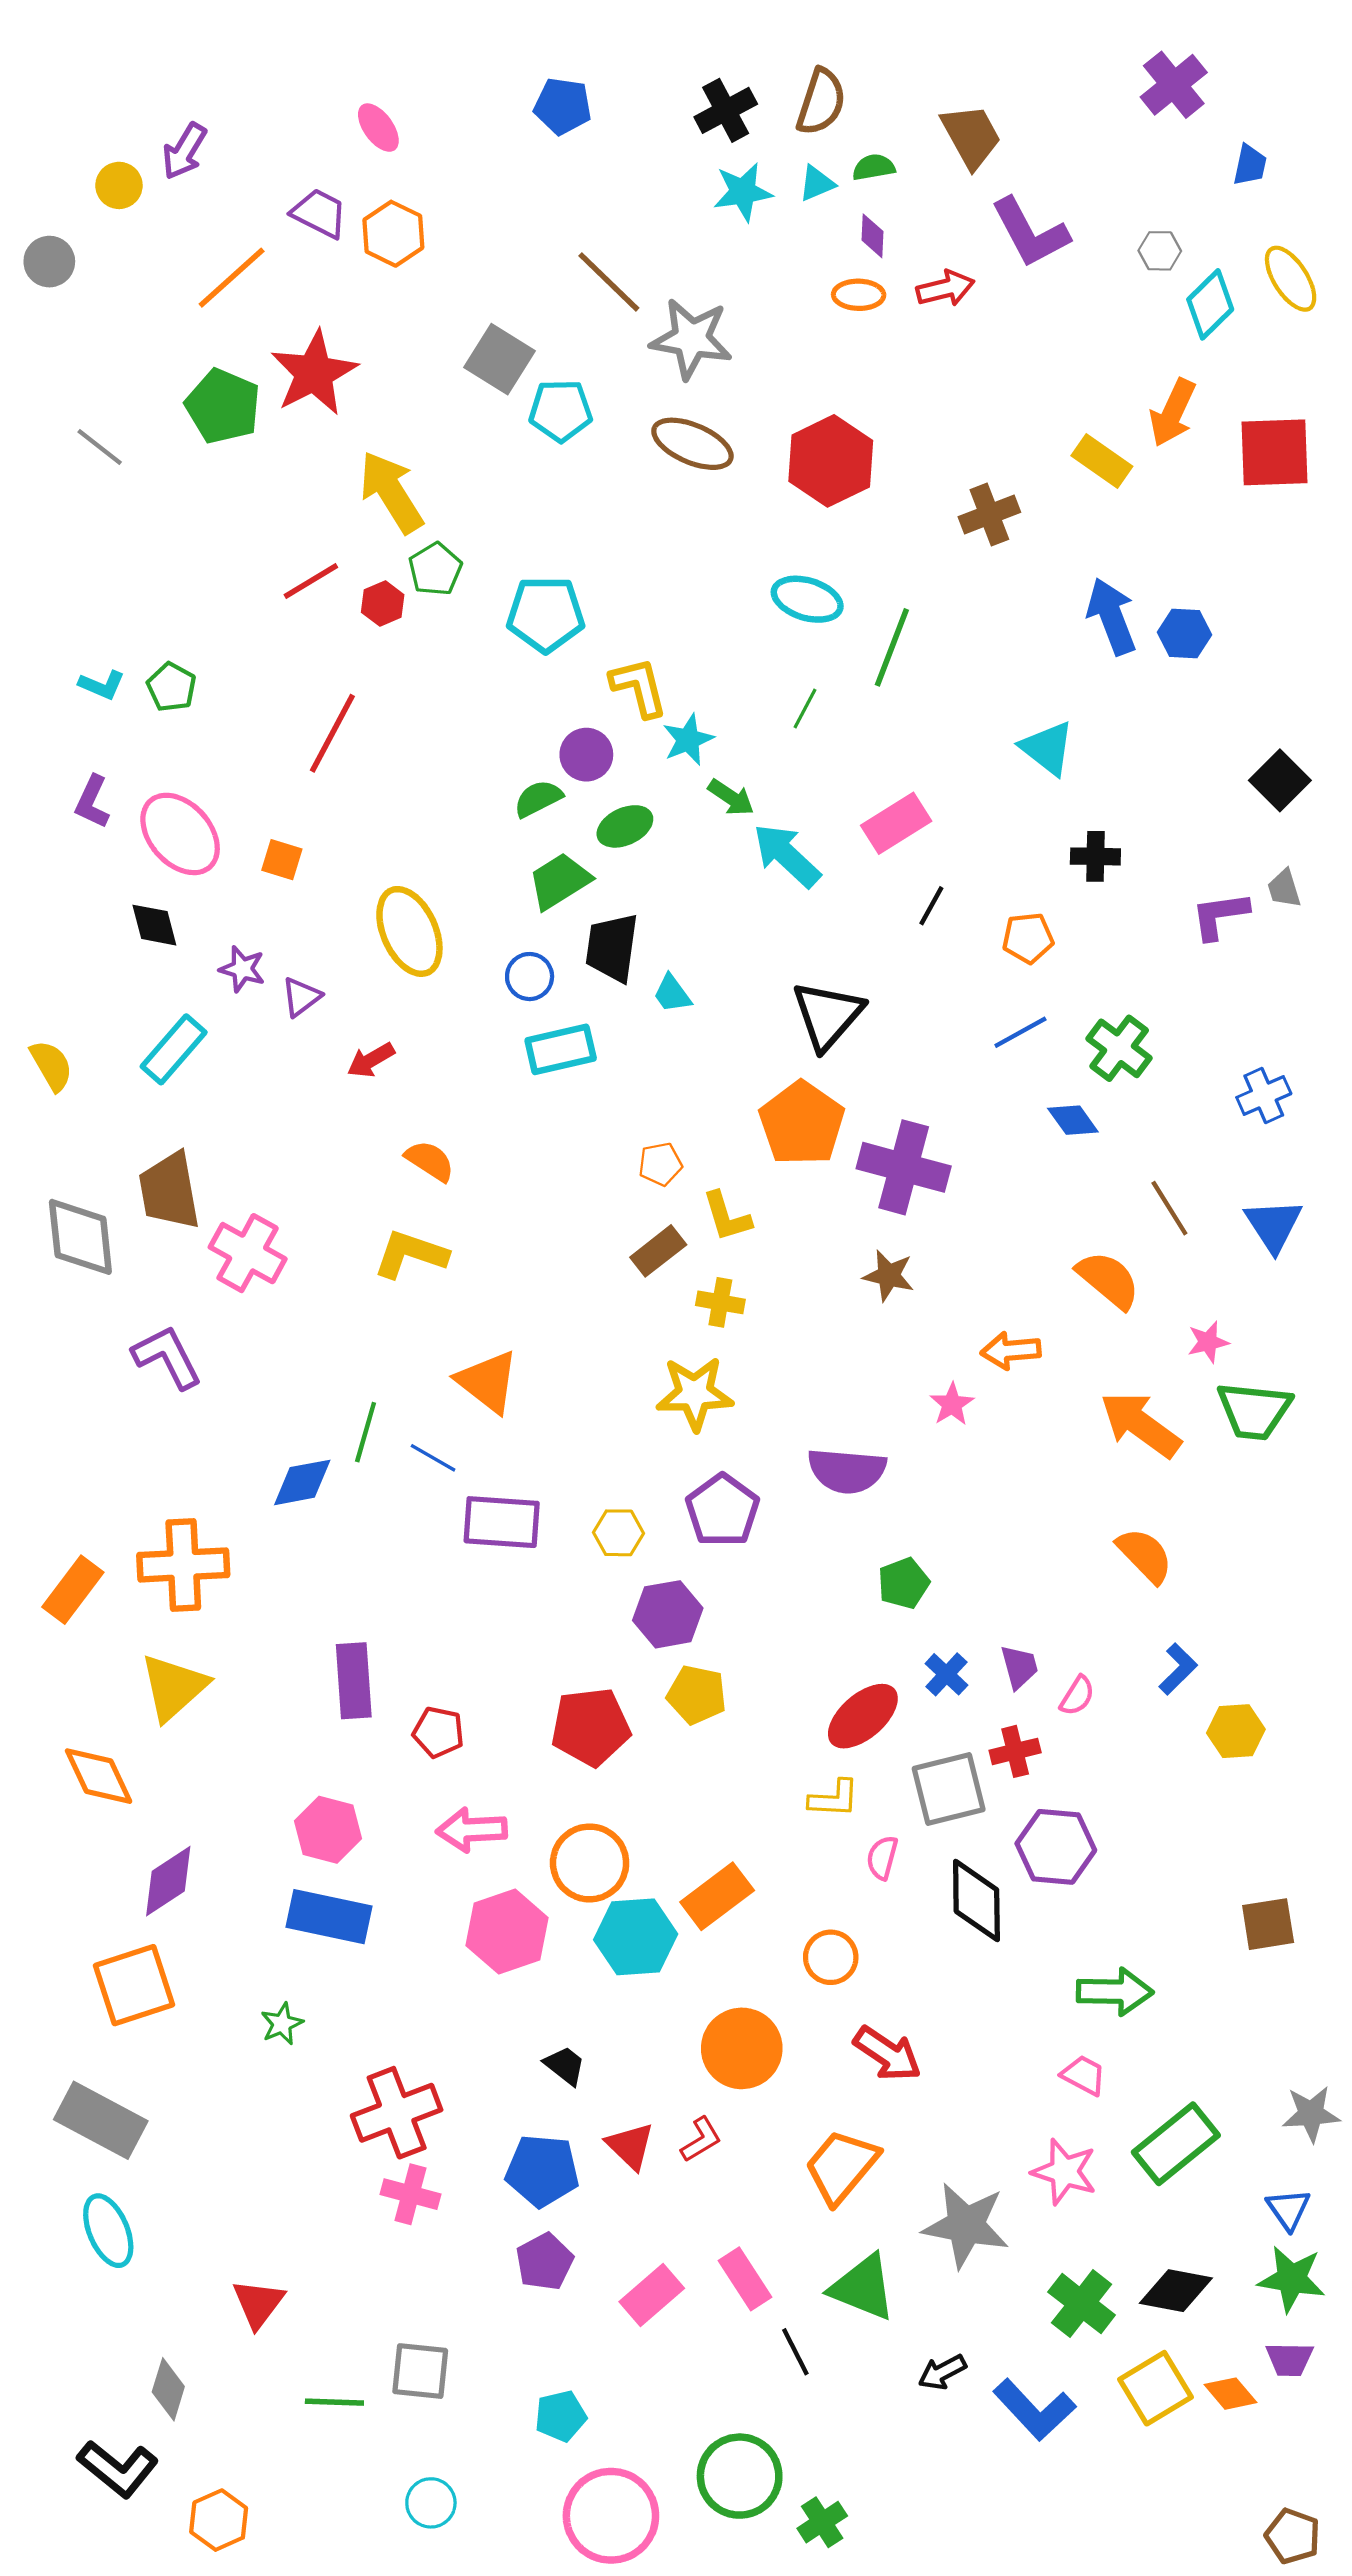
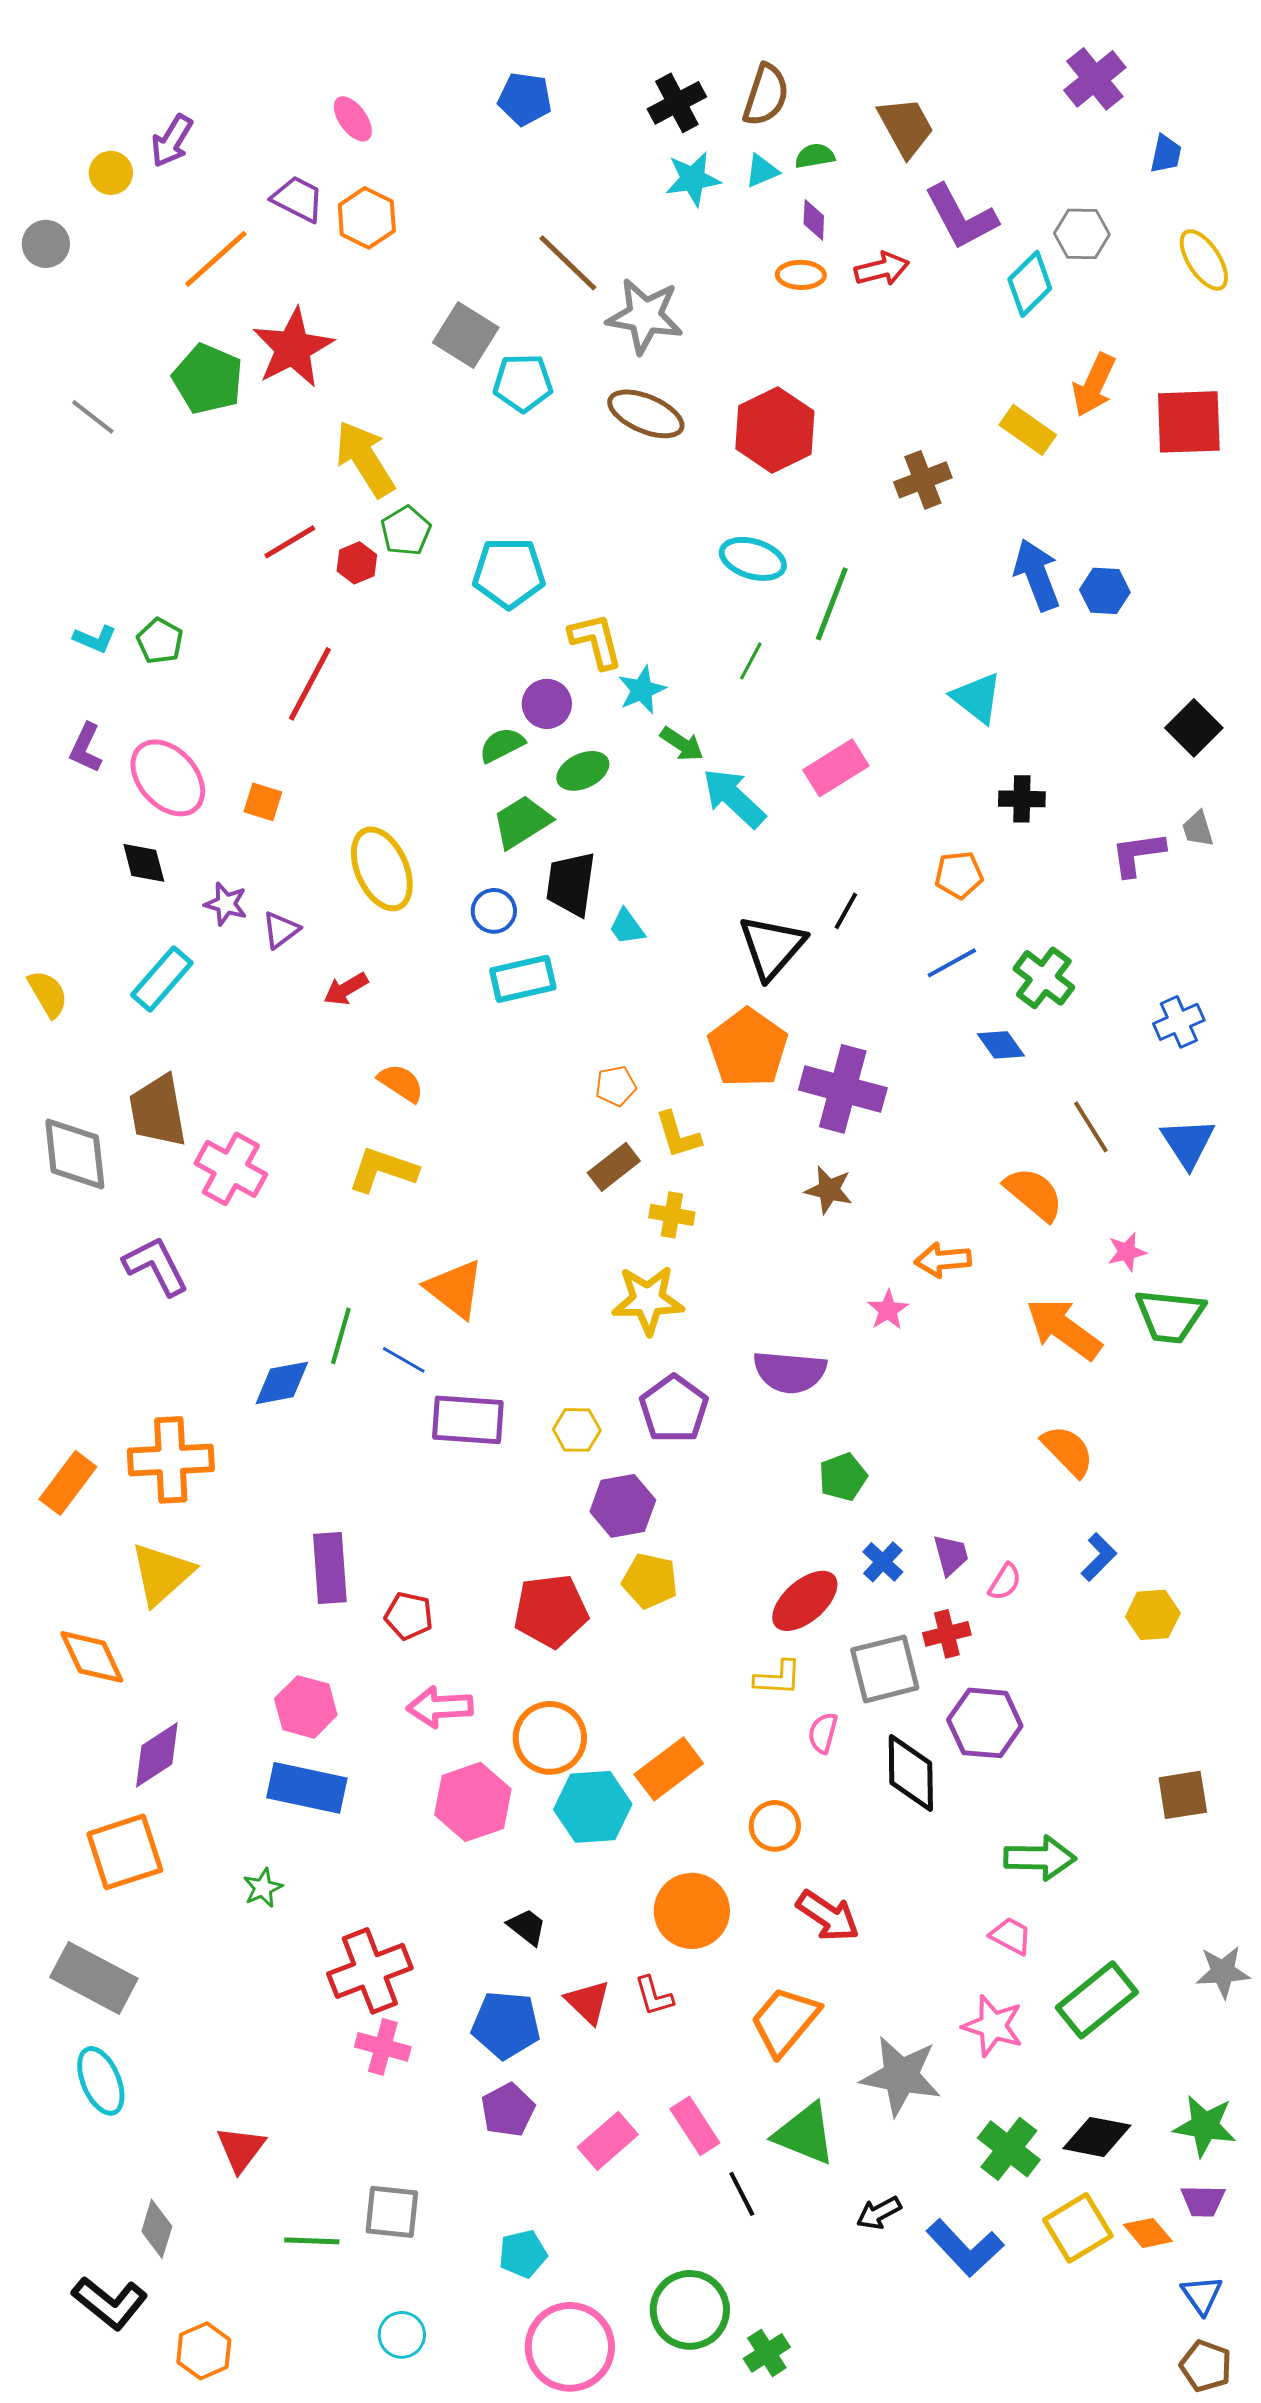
gray hexagon: (1160, 251) -> (1082, 234), size x1.4
cyan diamond: (1210, 304) -> (1030, 284), moved
black line: (931, 906) -> (846, 911), moved
red L-shape: (701, 2140) -> (654, 1996), turned 105
blue triangle: (1288, 2209) -> (1202, 2295), moved

